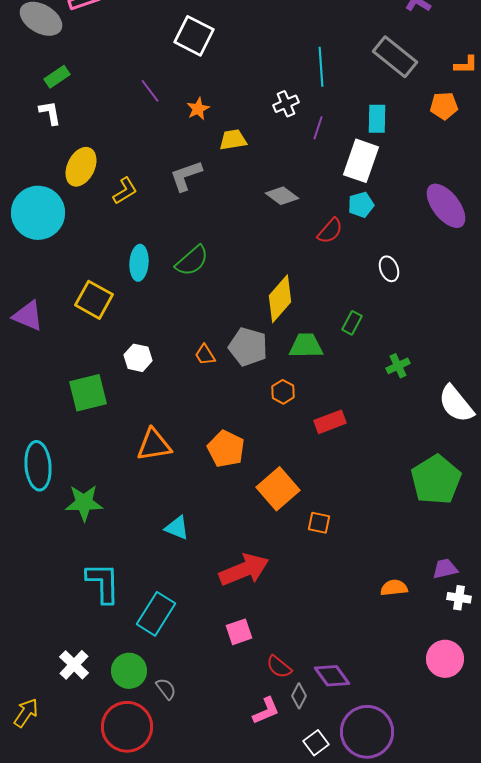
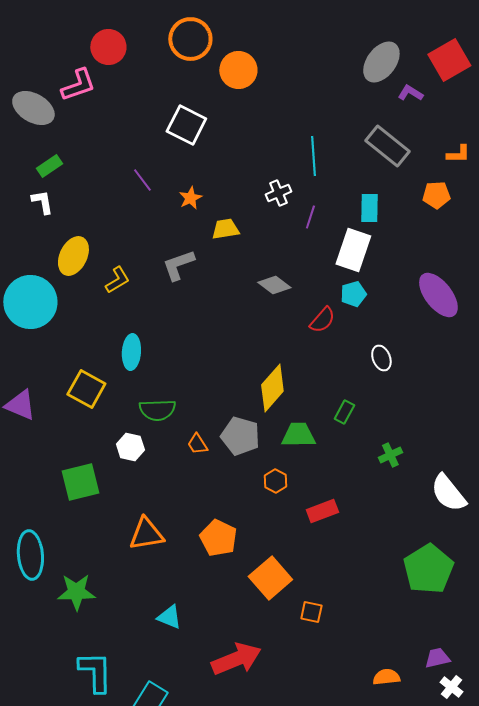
green semicircle: (192, 261) -> (157, 410), moved, turned 39
white cross: (459, 598) -> (451, 687), turned 30

